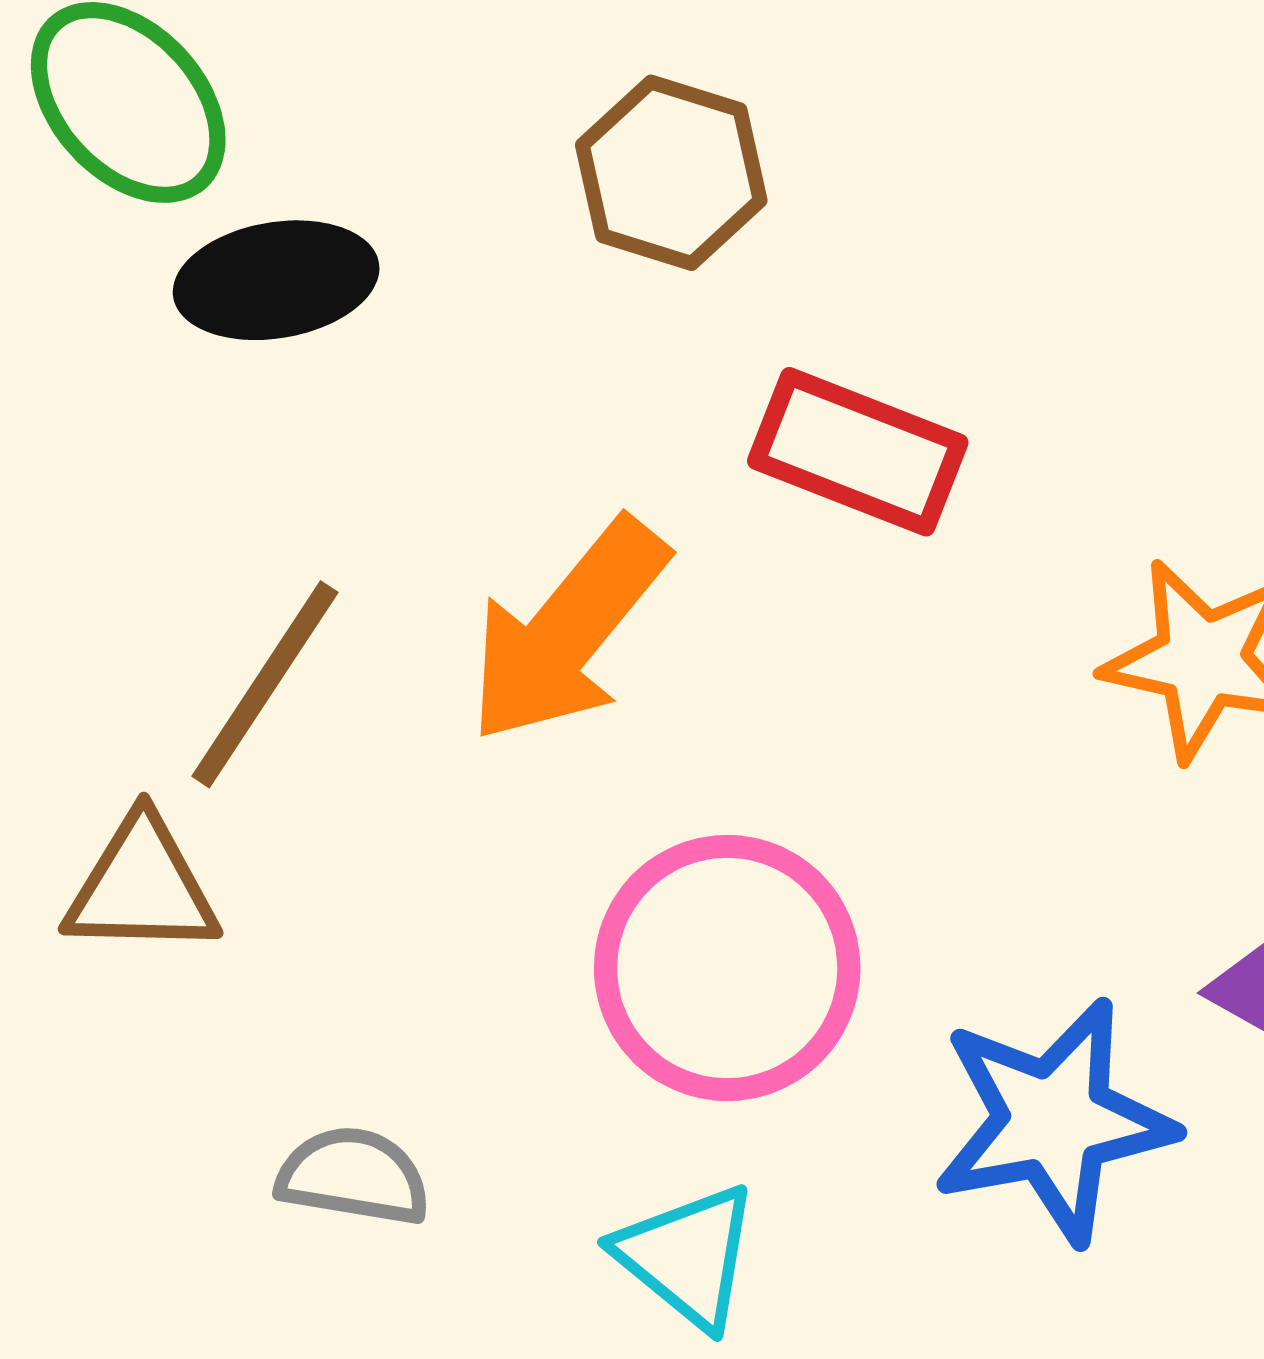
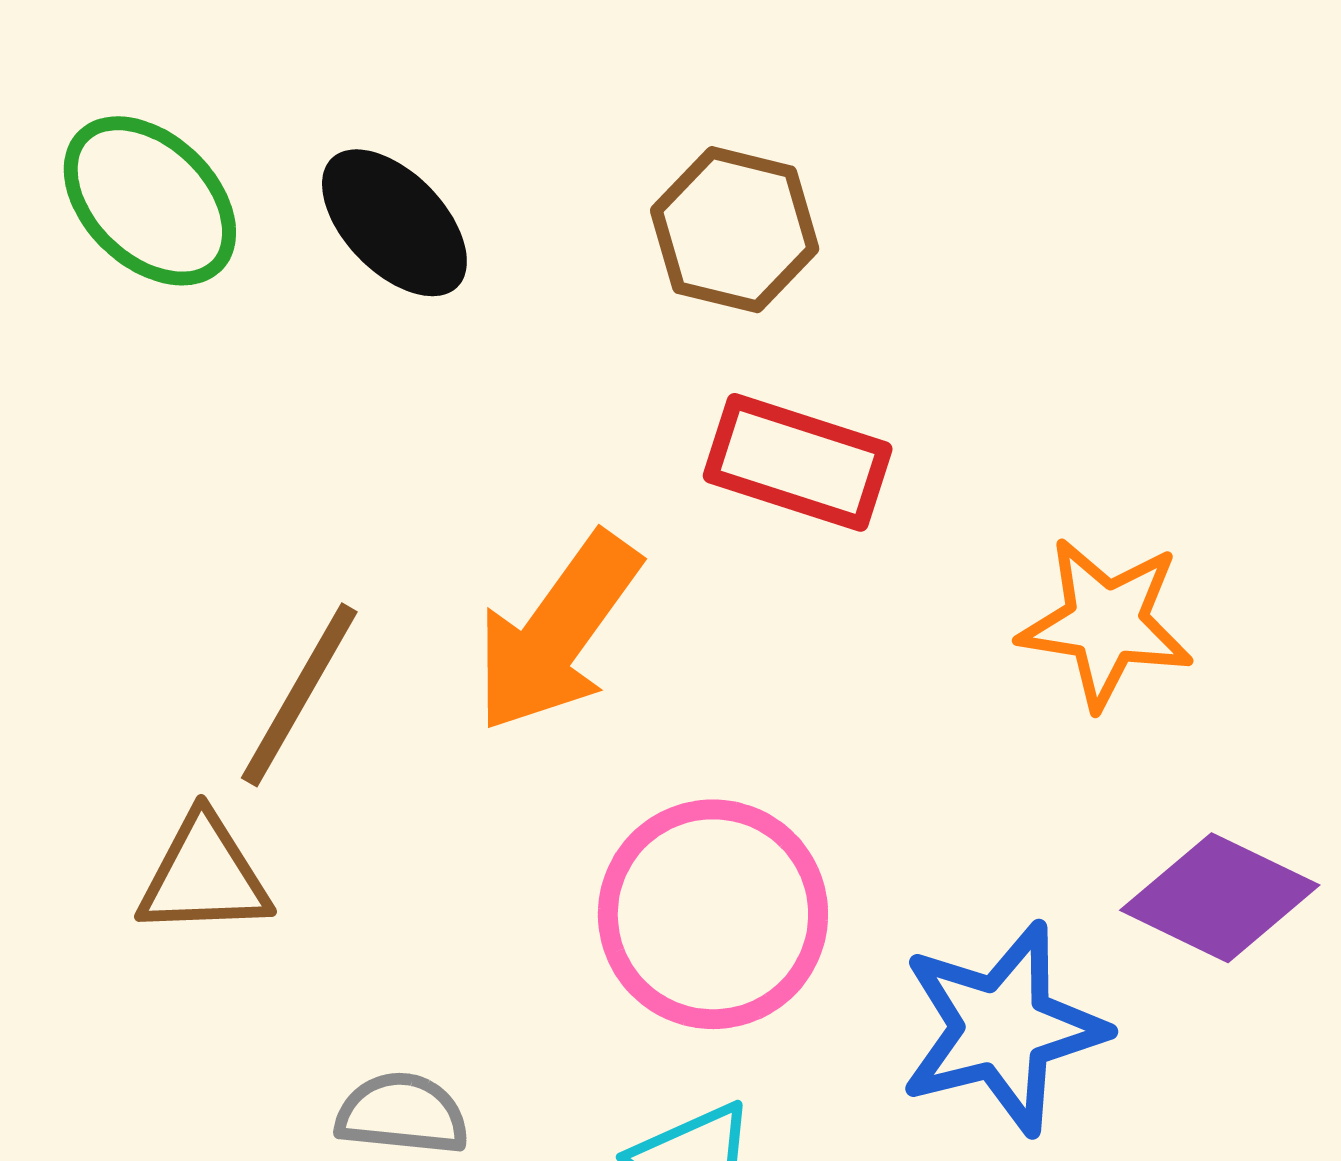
brown hexagon: (671, 173) -> (735, 230), moved
black ellipse: (276, 280) -> (394, 223), moved, turned 59

